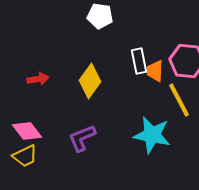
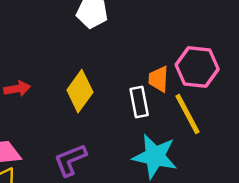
white rectangle: (139, 61) -> (139, 102), moved

